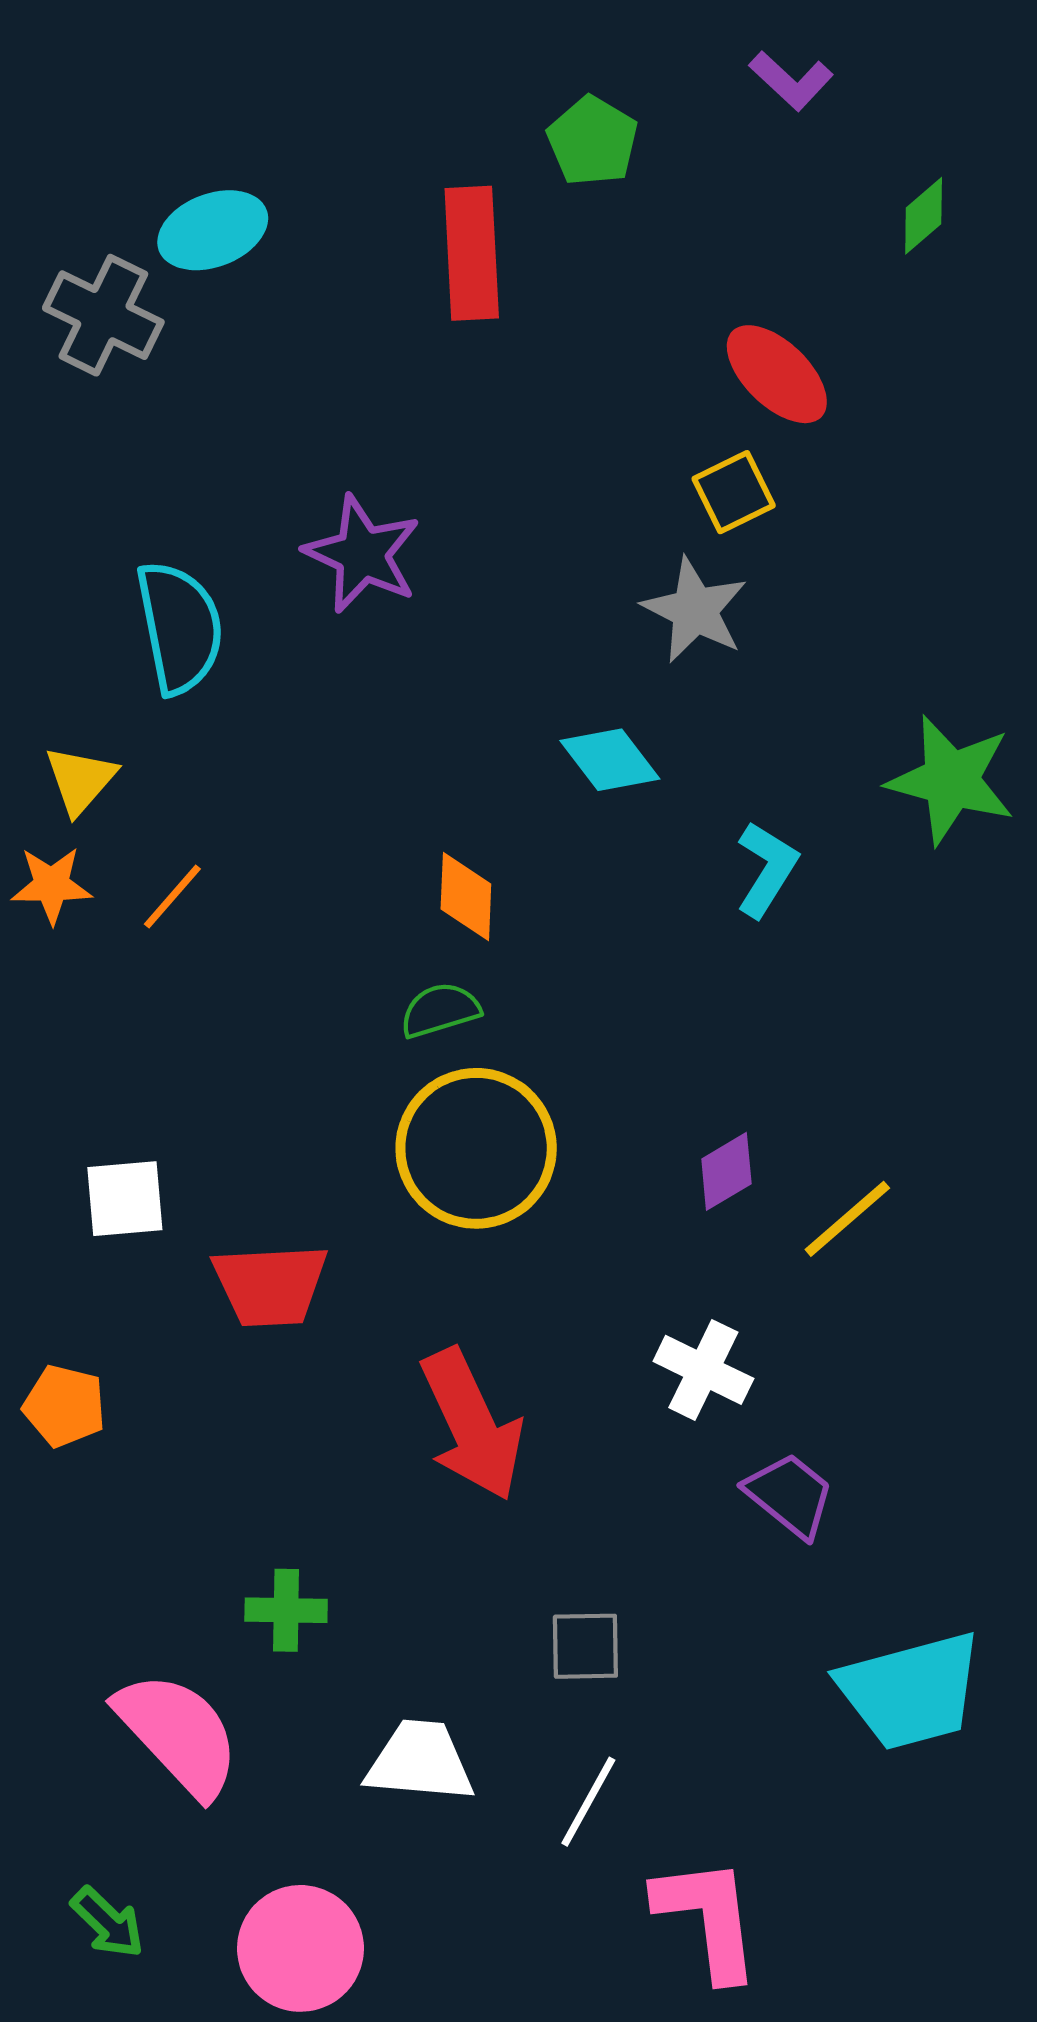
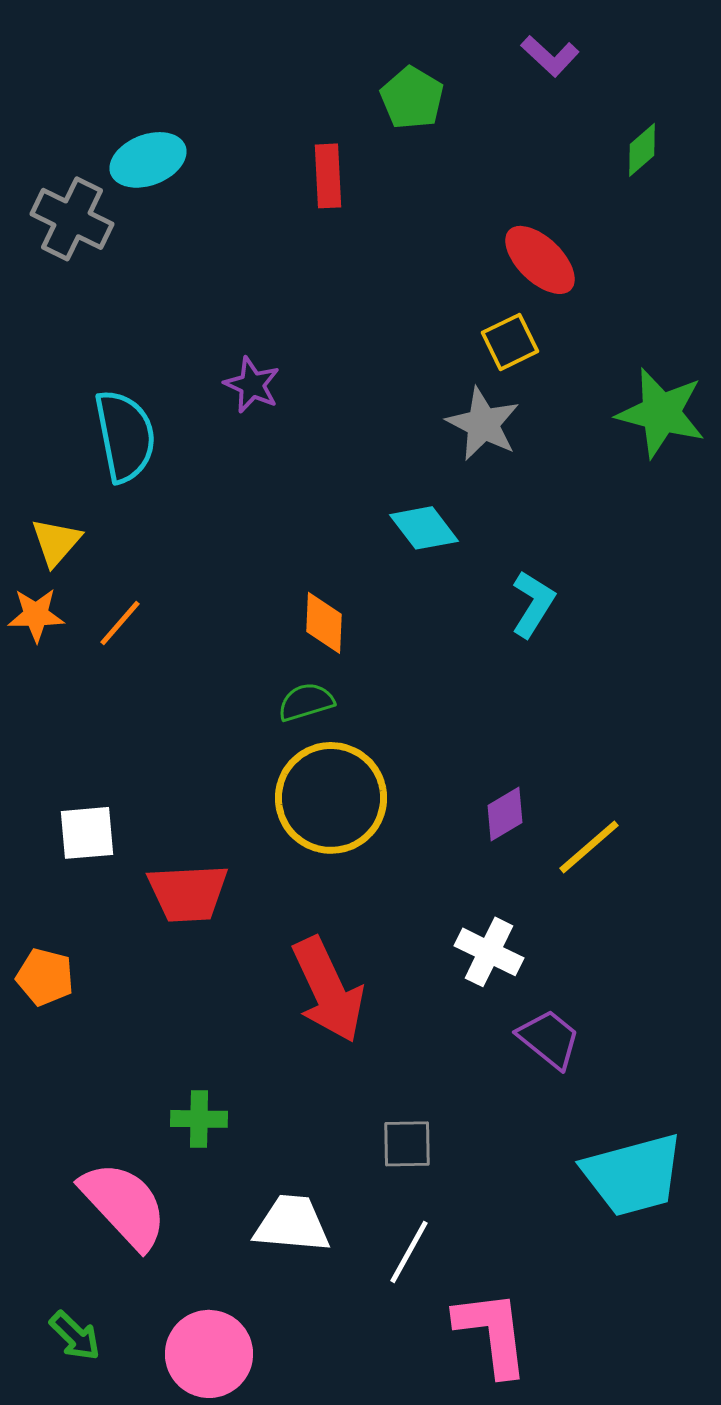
red rectangle: (472, 253) -> (328, 176), size x0.7
purple star: (362, 554) -> (252, 385), size x0.7
green star: (951, 780) -> (661, 413), moved

